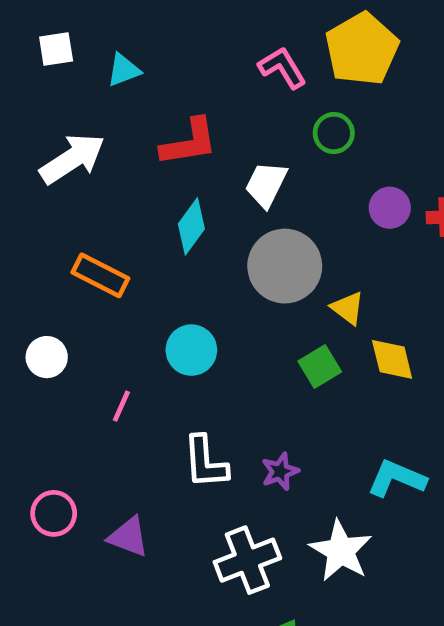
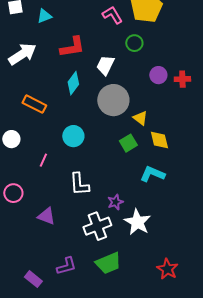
purple star: (280, 471) -> (115, 202), moved
cyan L-shape: (397, 478) -> (152, 174), moved
pink circle: (54, 513) -> (13, 193), moved

